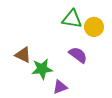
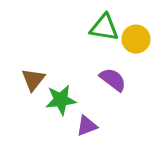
brown triangle: (23, 55) -> (33, 80), turned 42

